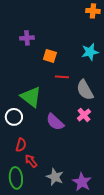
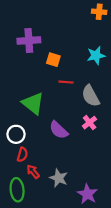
purple cross: (27, 38) -> (29, 41), size x1.5
white circle: (14, 117) -> (16, 134), moved
gray star: (55, 177) -> (59, 178), moved

